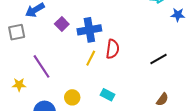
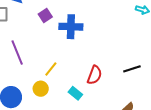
red semicircle: (113, 49) -> (95, 75), moved
yellow line: (91, 58) -> (51, 69), moved

